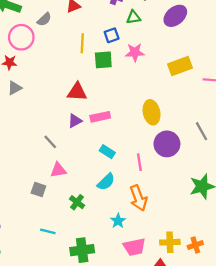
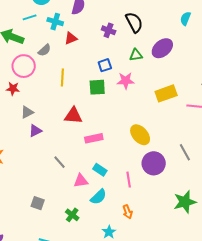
green triangle: (133, 17) -> (136, 55), moved
yellow line: (82, 43) -> (62, 77), moved
gray triangle: (15, 88) -> (27, 112), moved
yellow ellipse: (152, 112) -> (140, 135), turned -30
purple triangle: (75, 121) -> (35, 131), moved
gray line: (50, 142) -> (60, 162), moved
pink triangle: (58, 170) -> (81, 181), moved
orange arrow: (138, 198) -> (127, 212), size x0.6

